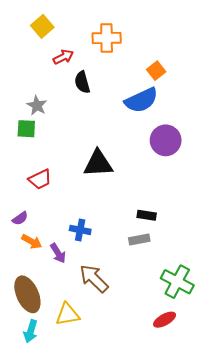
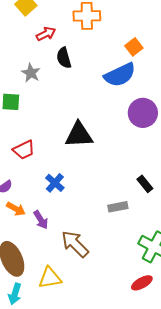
gray star: (37, 105) -> (31, 73), moved
black rectangle: (147, 215) -> (145, 184), moved, turned 42
blue cross: (80, 230) -> (55, 183), moved, turned 30

